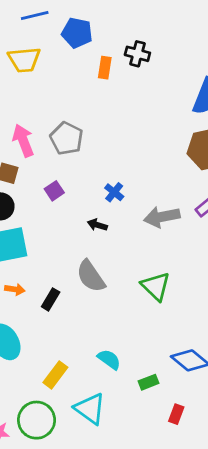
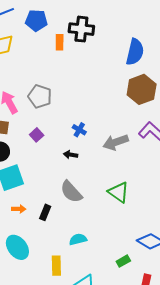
black cross: (137, 54) -> (81, 29), size x1.4
cyan semicircle: (109, 359) -> (78, 239), moved, turned -42
yellow rectangle: (55, 375) -> (56, 266), turned -30

